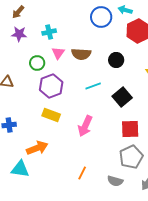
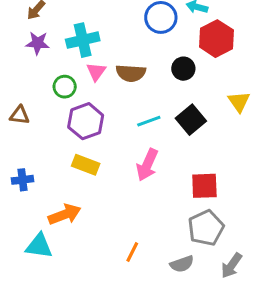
cyan cross: (49, 32) -> (83, 40), size x1.5
black circle: (116, 60) -> (183, 69), moved
black square: (122, 97) -> (191, 120), moved
pink arrow: (85, 126) -> (147, 165), moved
gray semicircle: (115, 181) -> (182, 264), turned -35

